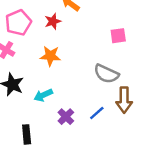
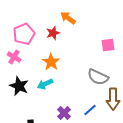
orange star: (50, 56) -> (51, 62), turned 30
cyan arrow: (43, 95) -> (45, 84), moved

